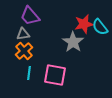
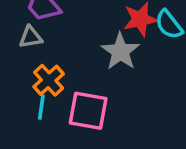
orange cross: (24, 51) -> (49, 80), moved

